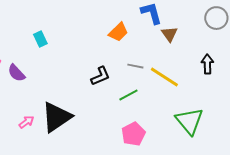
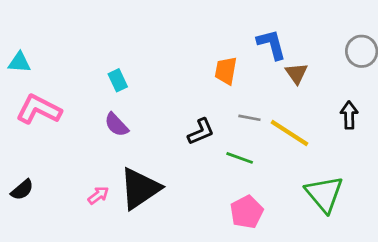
orange trapezoid: (118, 32) -> (226, 71), turned 145
purple semicircle: (16, 73) -> (116, 125), moved
green line: (128, 95) -> (240, 158), turned 48

